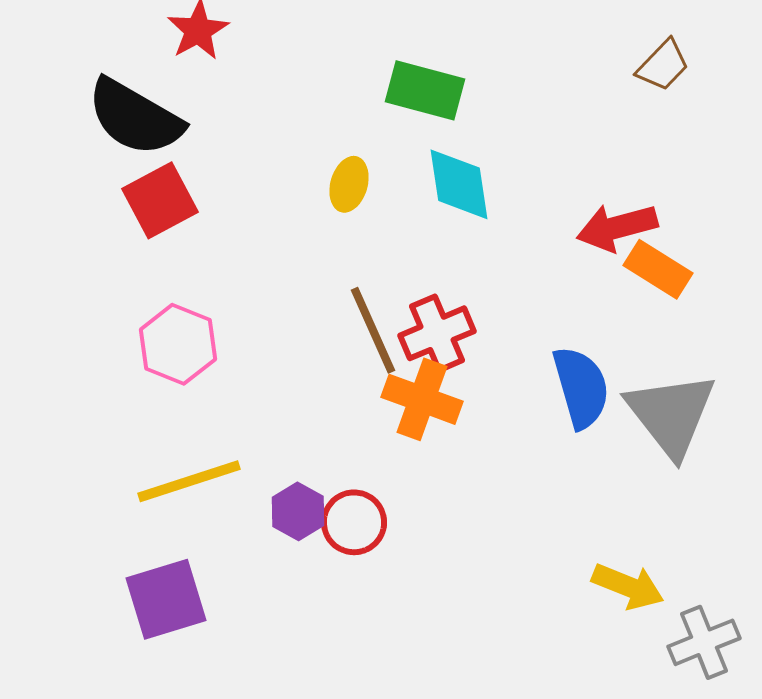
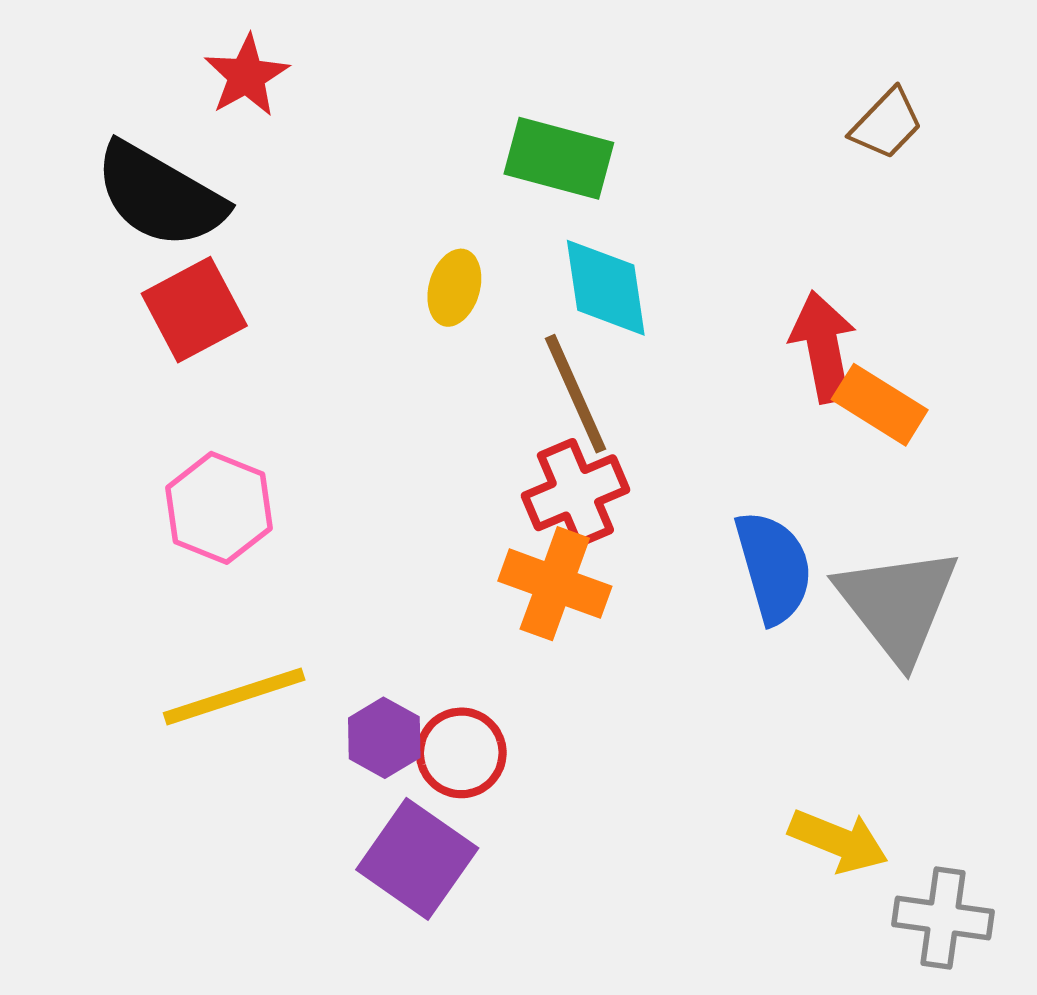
red arrow: (617, 227) -> (823, 347), turned 94
brown line: (373, 330) -> (575, 394), moved
purple square: (166, 599) -> (417, 859), moved, turned -38
gray cross: (704, 642) -> (943, 918), turned 30

